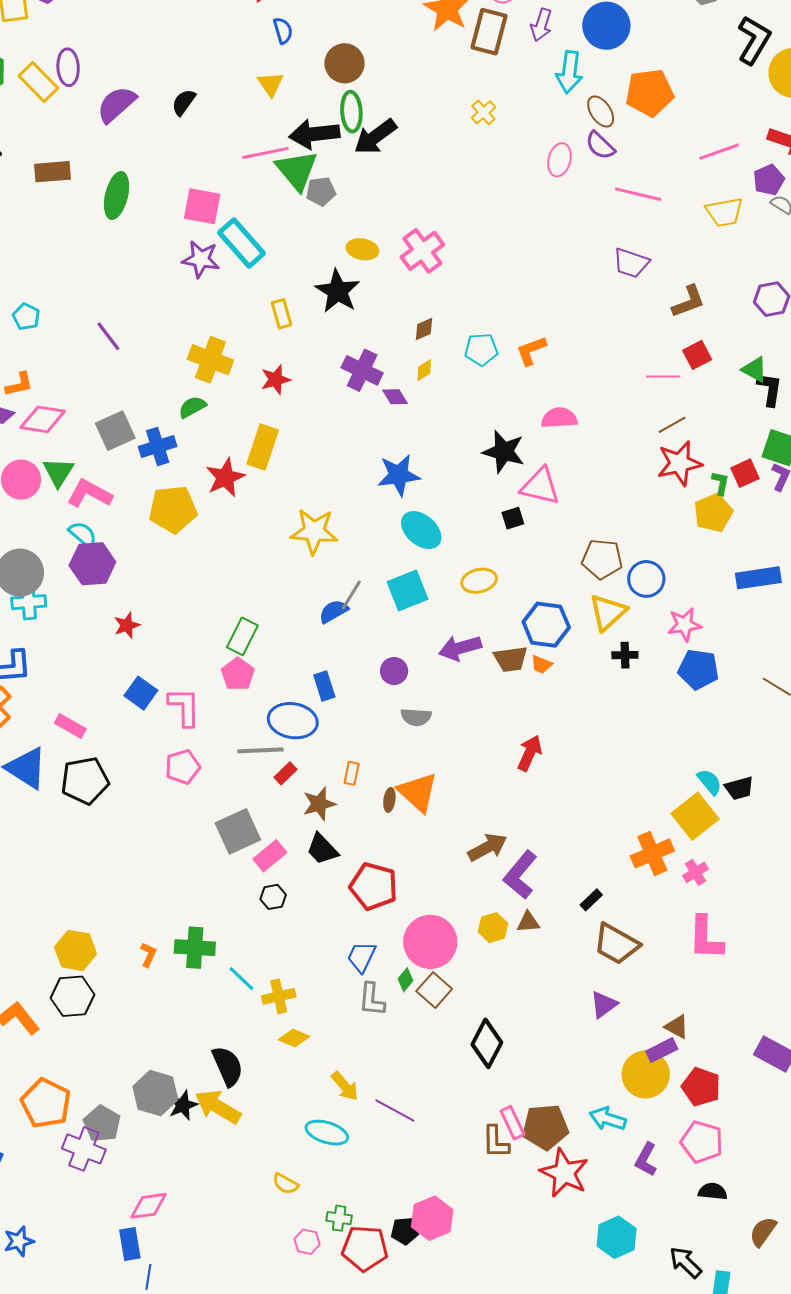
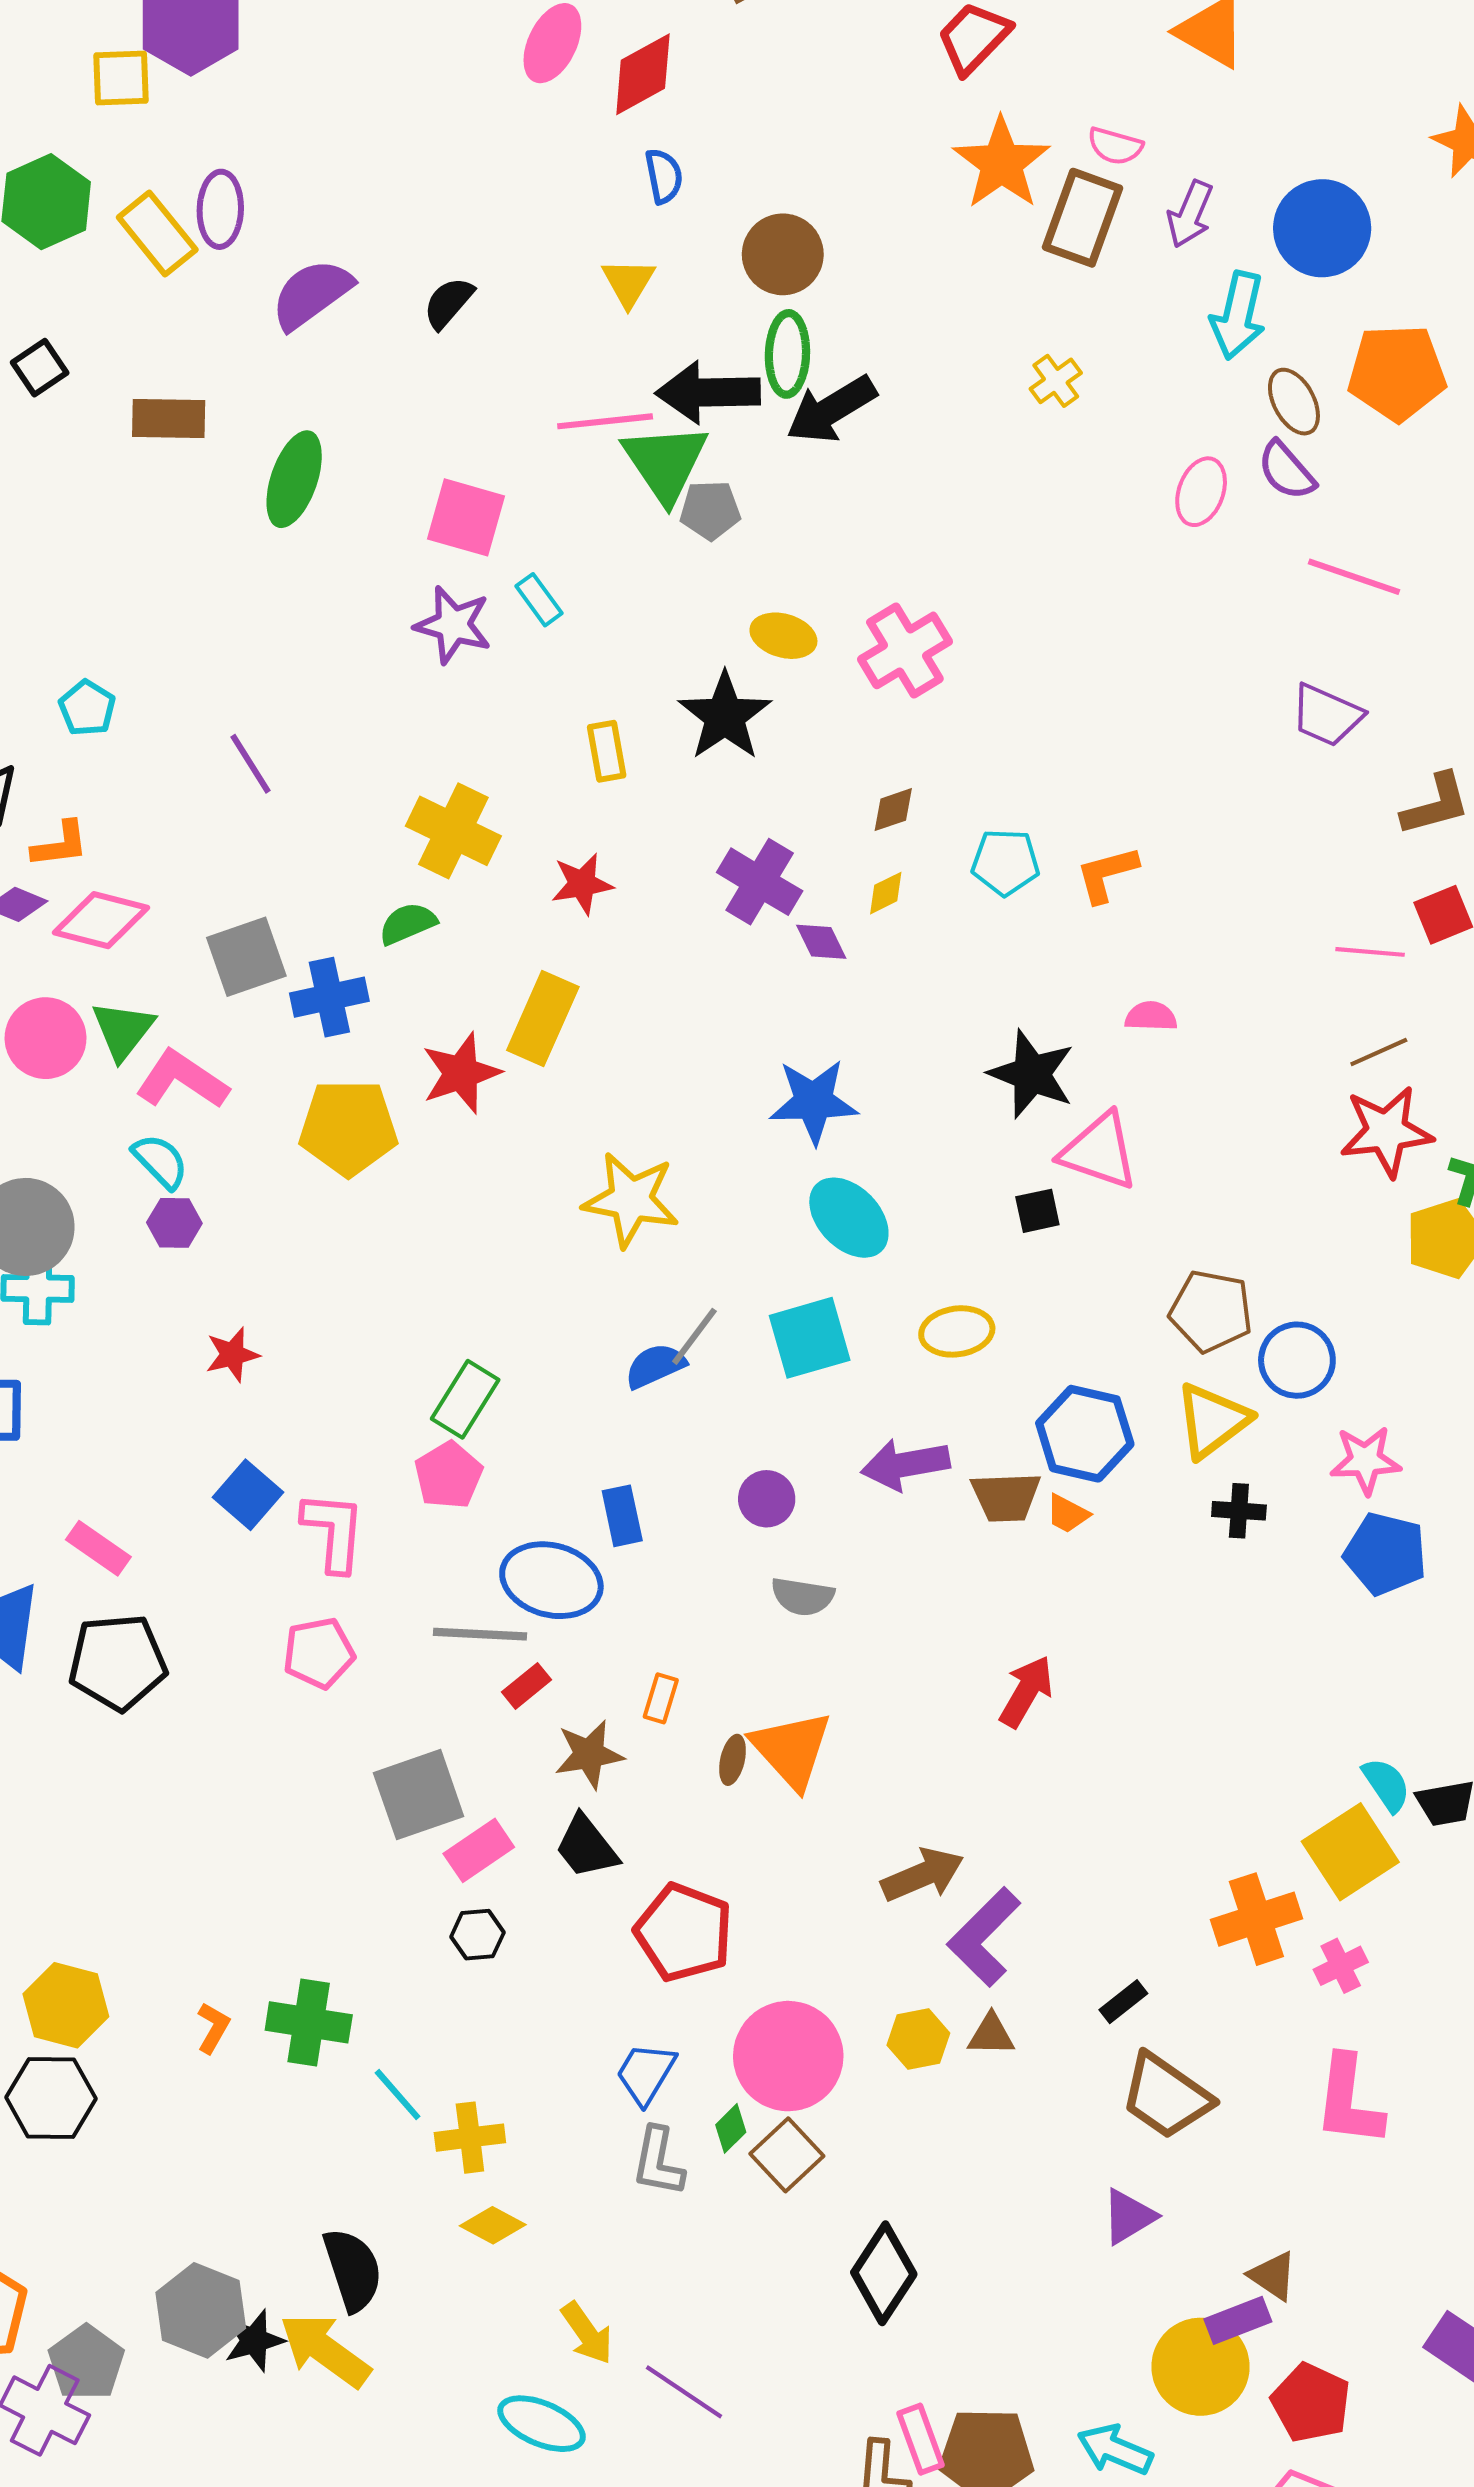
cyan rectangle: (242, 243) -> (539, 600), size x0.5
pink semicircle: (559, 418) -> (1151, 1016), size x0.7
purple hexagon: (92, 564) -> (174, 1223), size x0.6

